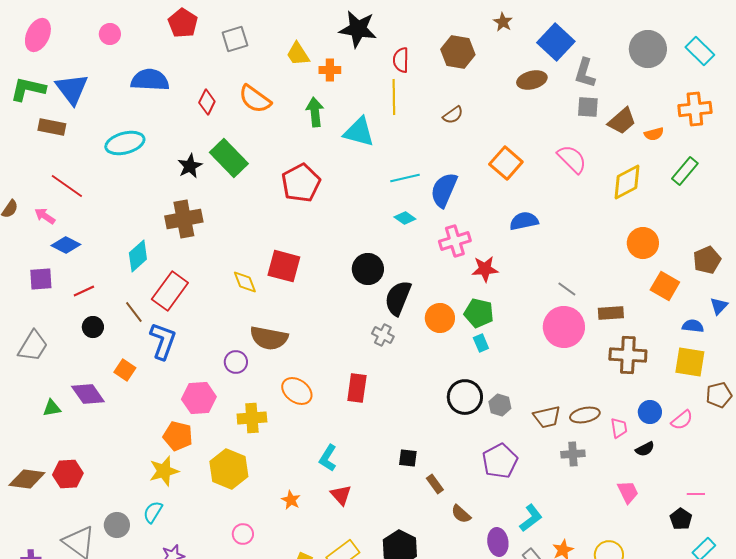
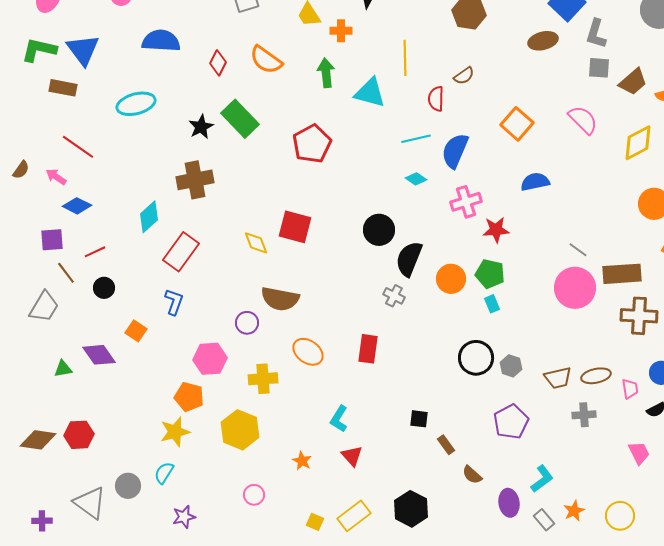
red semicircle: (401, 60) -> (436, 99), moved
brown line: (134, 312) -> (66, 273), moved
brown rectangle: (611, 313) -> (622, 274), size x1.5
blue L-shape: (163, 341) -> (174, 302), size x0.7

